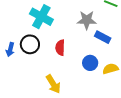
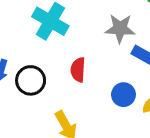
black circle: (30, 44) -> (31, 80), moved

